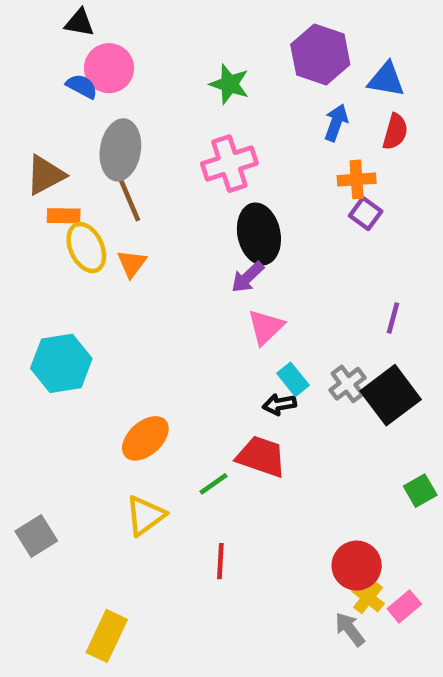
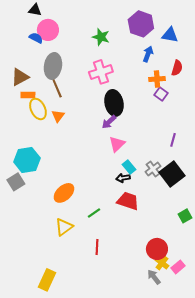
red semicircle: (395, 132) -> (177, 68), moved
red trapezoid: (261, 457) -> (128, 201), moved
gray square: (36, 536) -> (16, 182), moved

